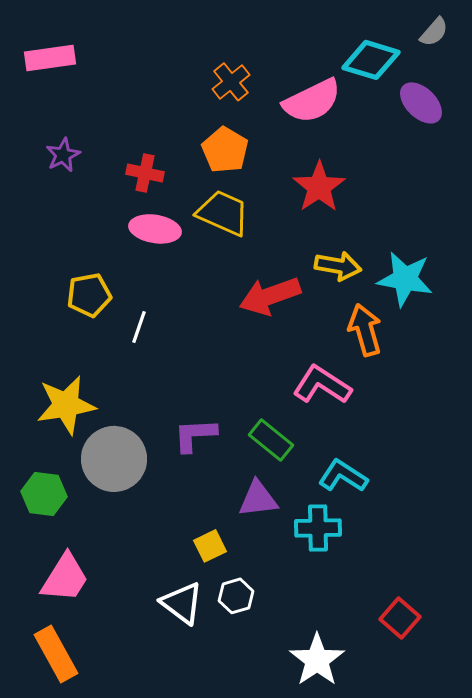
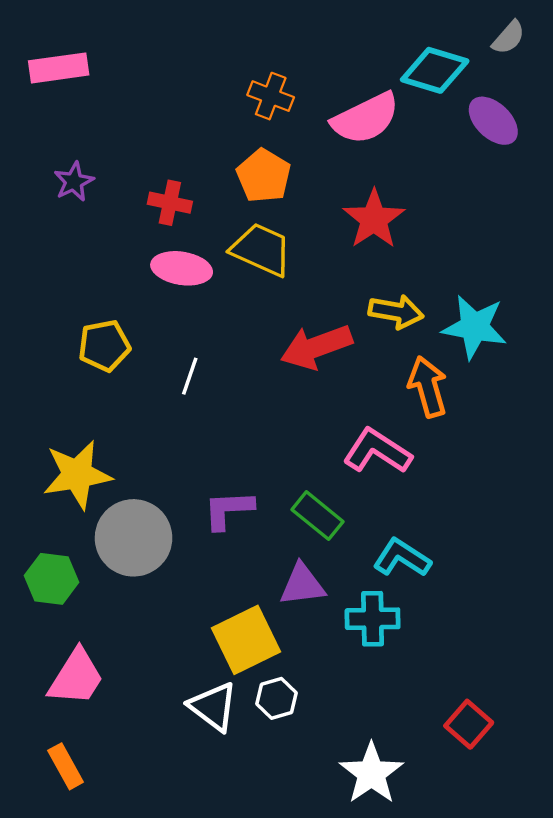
orange cross: (231, 82) -> (271, 96), turned -30
white line: (139, 327) -> (190, 376), moved
yellow square: (210, 546) -> (246, 640), size x1.8
orange rectangle: (56, 654) -> (66, 766), size x0.7

